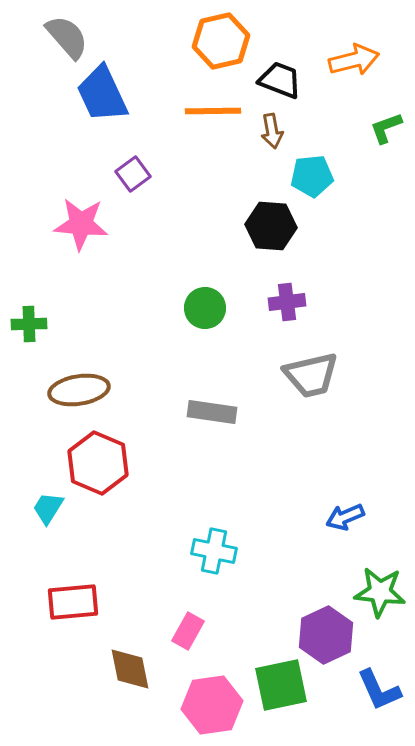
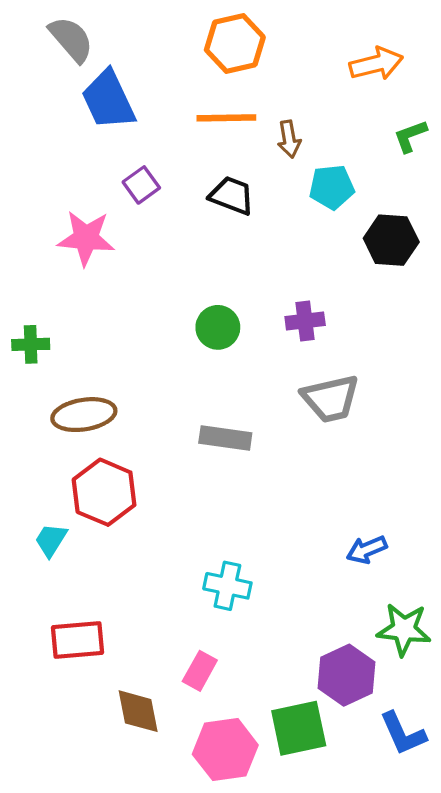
black trapezoid: (280, 80) -> (232, 196), moved
black hexagon: (271, 226) -> (391, 240), moved

